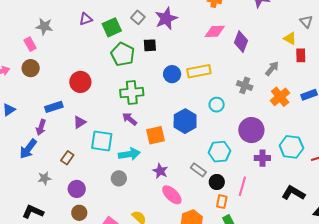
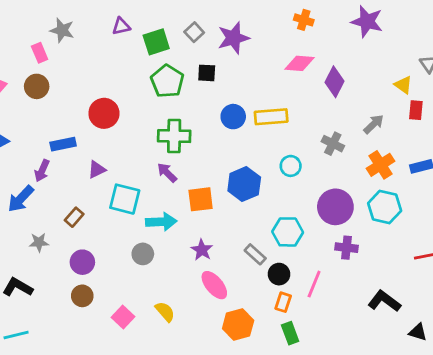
cyan hexagon: (291, 147) -> (385, 207), moved

